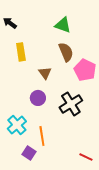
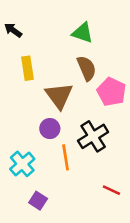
brown triangle: (45, 73) -> (59, 96), size x1.6
orange line: (42, 136) -> (66, 157), moved
red line: (86, 157) -> (111, 190), moved

